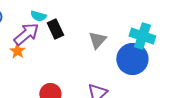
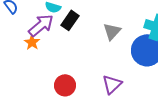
black rectangle: (55, 29) -> (70, 20), turned 60

